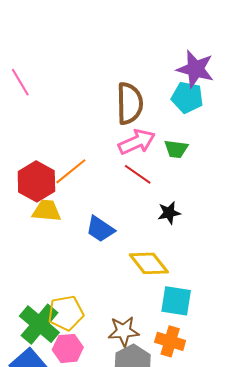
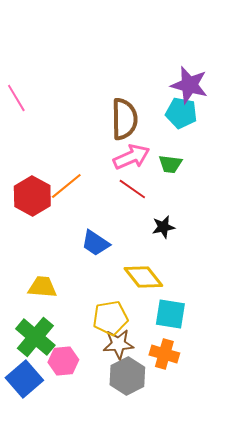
yellow trapezoid: (47, 211) -> (42, 287), moved
yellow pentagon: (66, 313) -> (110, 318), moved

